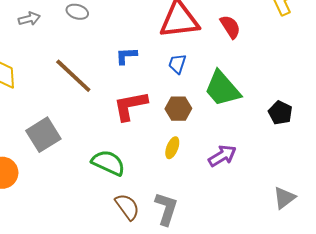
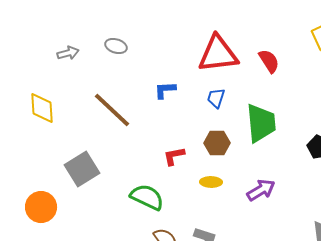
green trapezoid: (222, 89) -> (261, 123), turned -144
red L-shape: (130, 106) -> (174, 156), moved, size x0.6
yellow ellipse: (172, 148) -> (211, 182), turned 70

